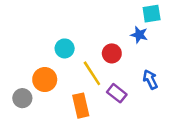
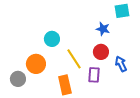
blue star: (139, 35) -> (103, 29), moved
red circle: (112, 53) -> (101, 52), moved
purple rectangle: (117, 93) -> (94, 75), turned 56

